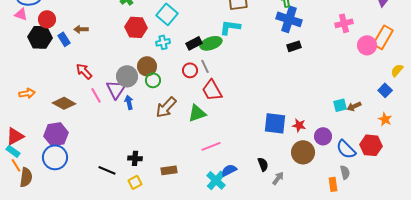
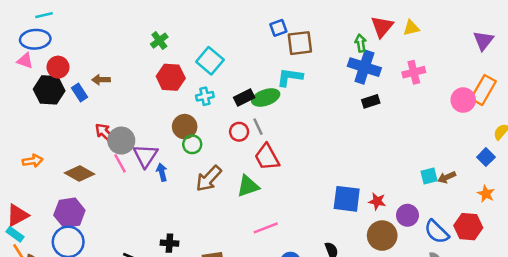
pink cross: (344, 23) -> (414, 72), moved
gray circle: (127, 76) -> (121, 141), moved

